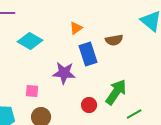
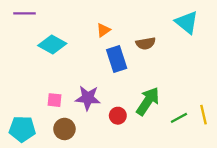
purple star: (64, 73) -> (88, 98), moved
green line: (134, 114) -> (179, 118), moved

